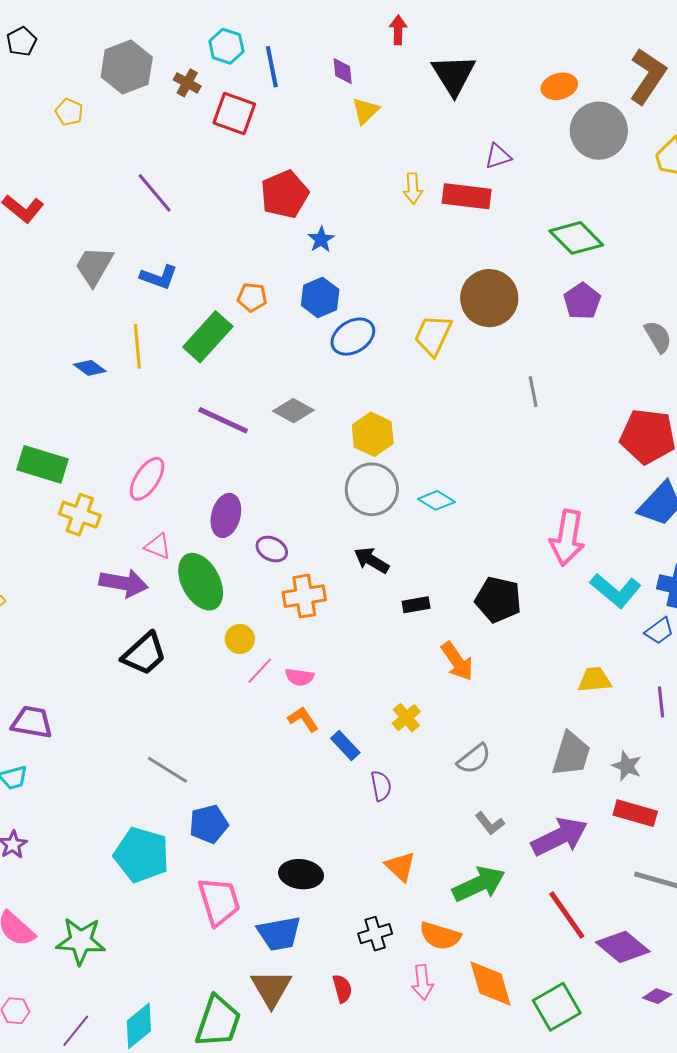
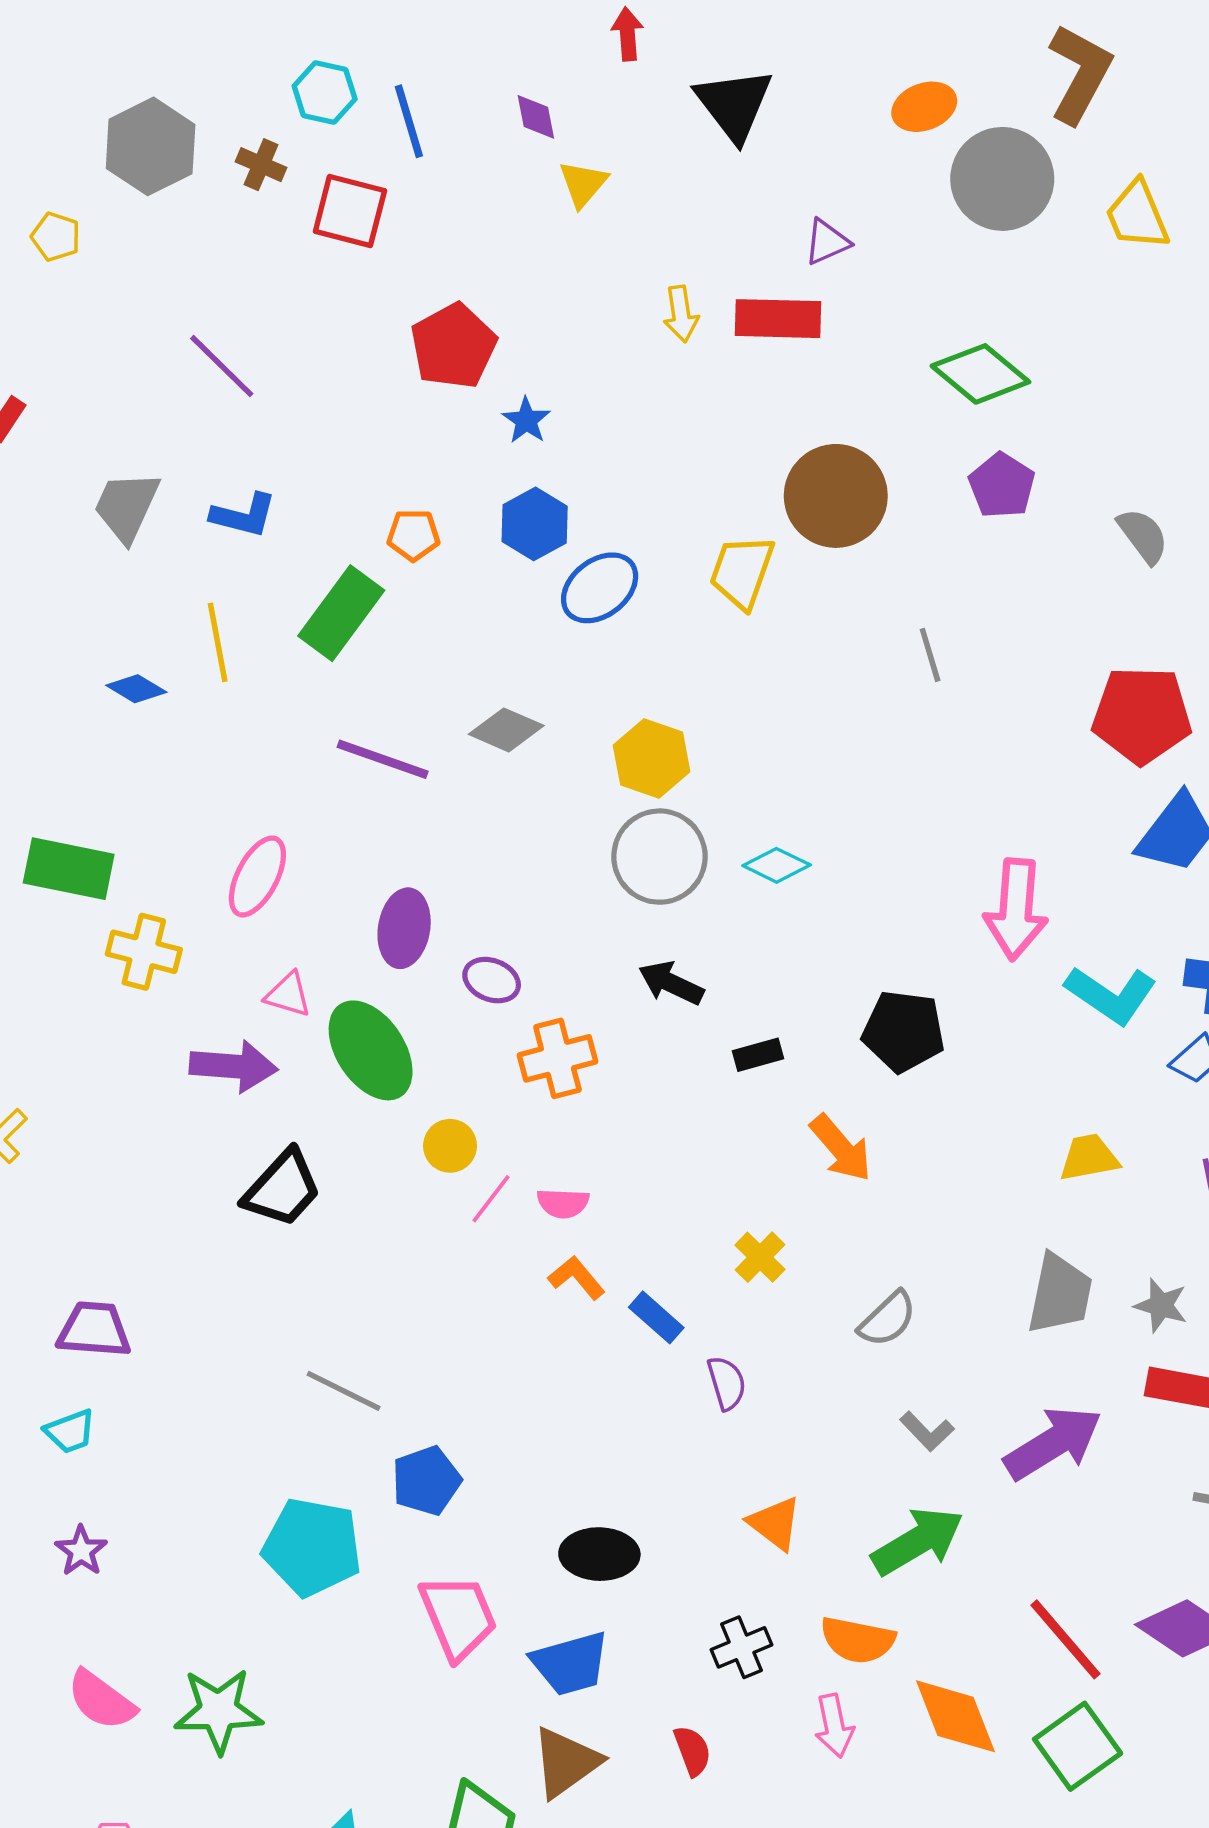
red line: (567, 915) -> (1065, 1639), moved
brown triangle: (271, 988) -> (566, 1762), turned 30

